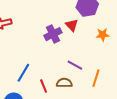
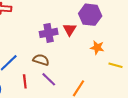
purple line: (75, 65) -> (49, 79), moved
brown semicircle: (64, 83) -> (41, 60), moved

